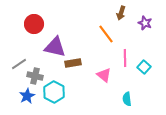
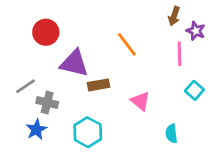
brown arrow: (121, 13) -> (174, 16), moved
orange line: (106, 34) -> (127, 44), moved
pink line: (125, 58) -> (180, 54), moved
cyan hexagon: (54, 92) -> (88, 132), moved

